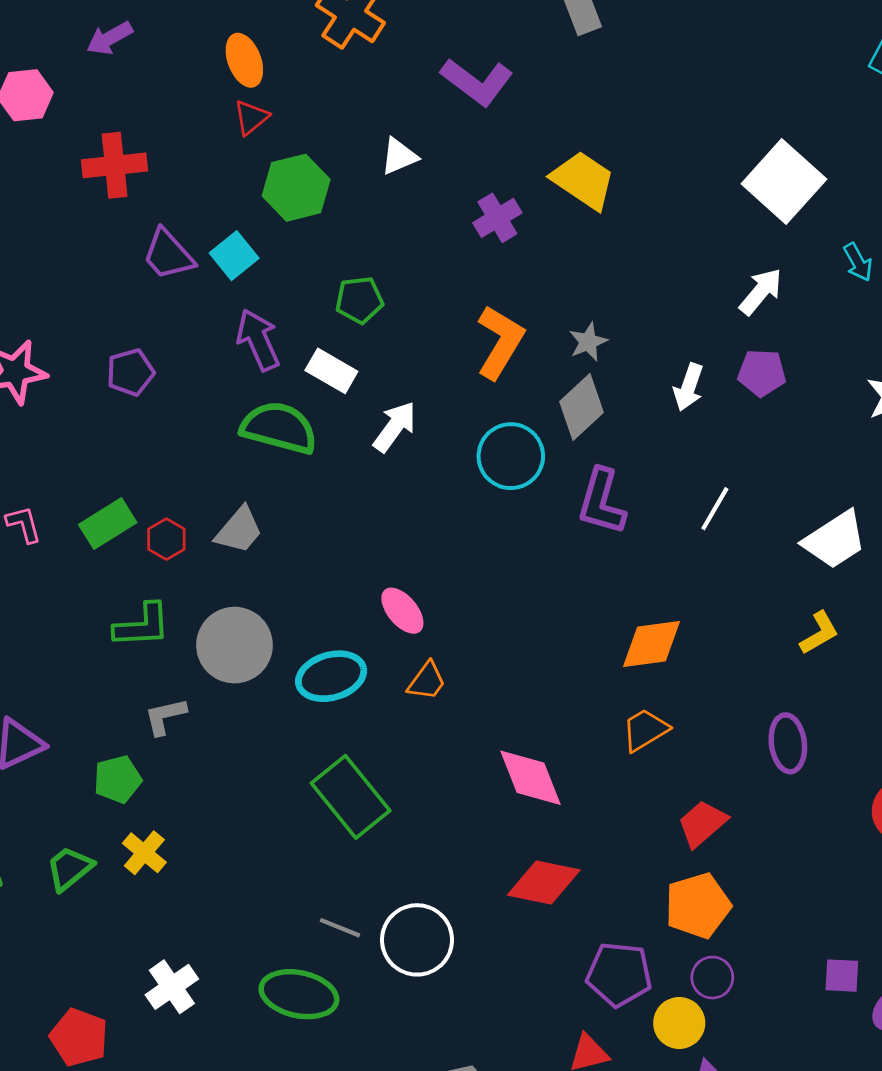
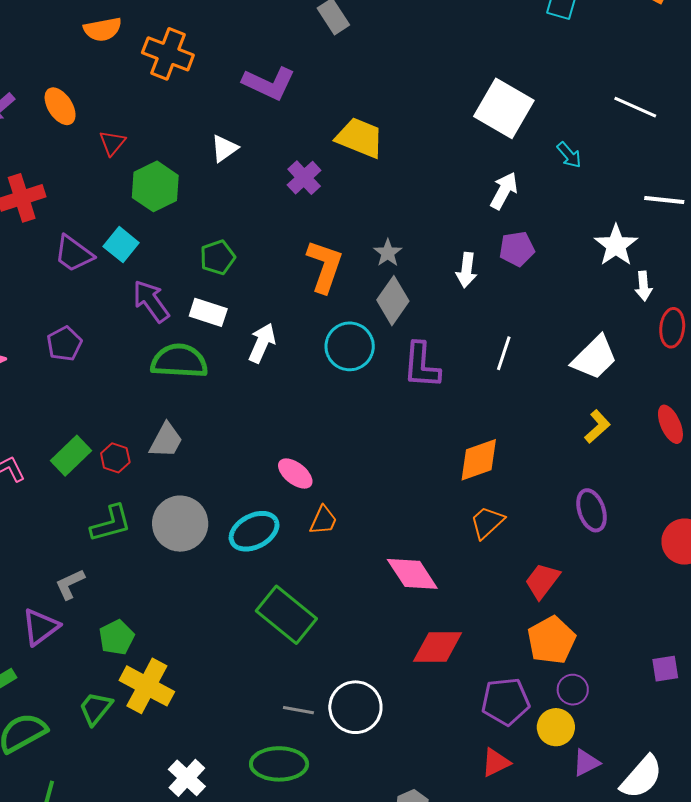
orange ellipse: (244, 60) -> (60, 106), moved
gray L-shape: (165, 716) -> (70, 584), moved
yellow cross: (144, 853) -> (147, 686), size x1.6

